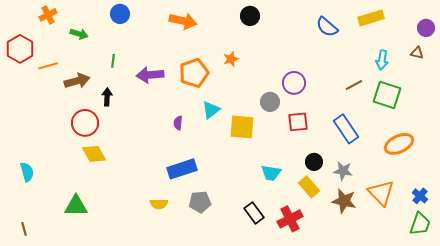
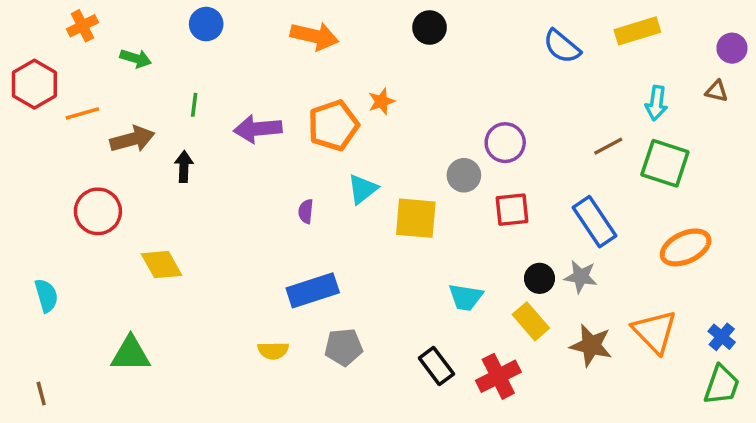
orange star: (231, 59) -> (381, 101), moved
red circle: (85, 123) -> (98, 211), moved
gray star: (343, 171) -> (581, 277), moved

